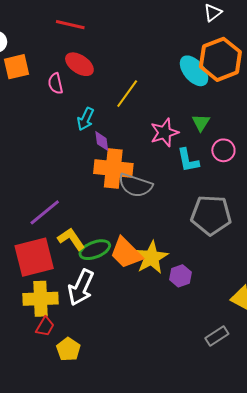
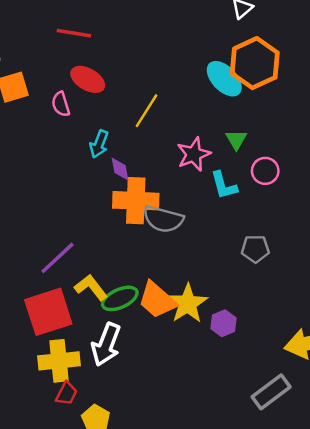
gray pentagon: (211, 215) -> (255, 249), size x0.6
gray rectangle: (217, 336) -> (271, 392), size x1.4

